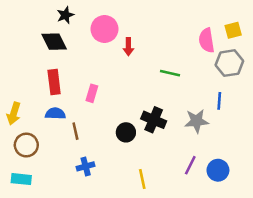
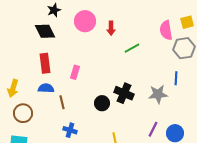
red arrow: (128, 47) -> (111, 28), moved
green line: (170, 73) -> (132, 48), moved, turned -42
blue cross: (86, 166) -> (70, 130), turned 32

